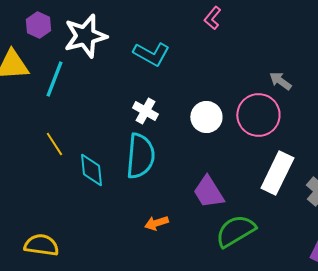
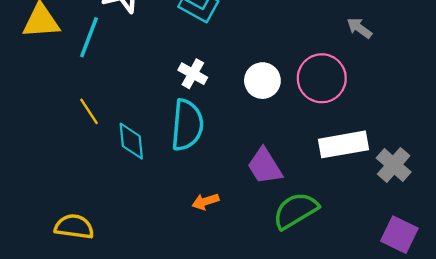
gray arrow: (280, 81) -> (359, 28), moved
white rectangle: (277, 173) -> (343, 144), turned 54

